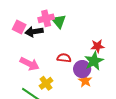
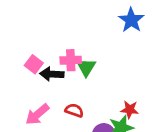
red semicircle: (64, 58) -> (74, 110), moved
pink arrow: (29, 64) -> (37, 114), turned 102

